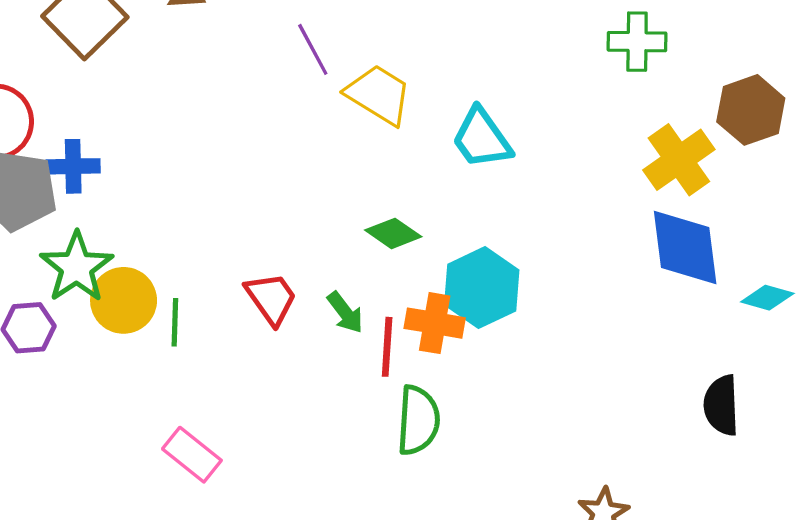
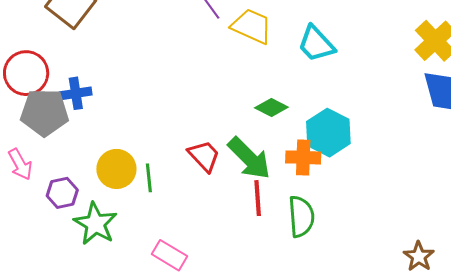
green star: (77, 267) -> (95, 224), moved
green arrow: (345, 312) -> (249, 158), size x1.8
red line: (387, 347) -> (258, 198), moved

